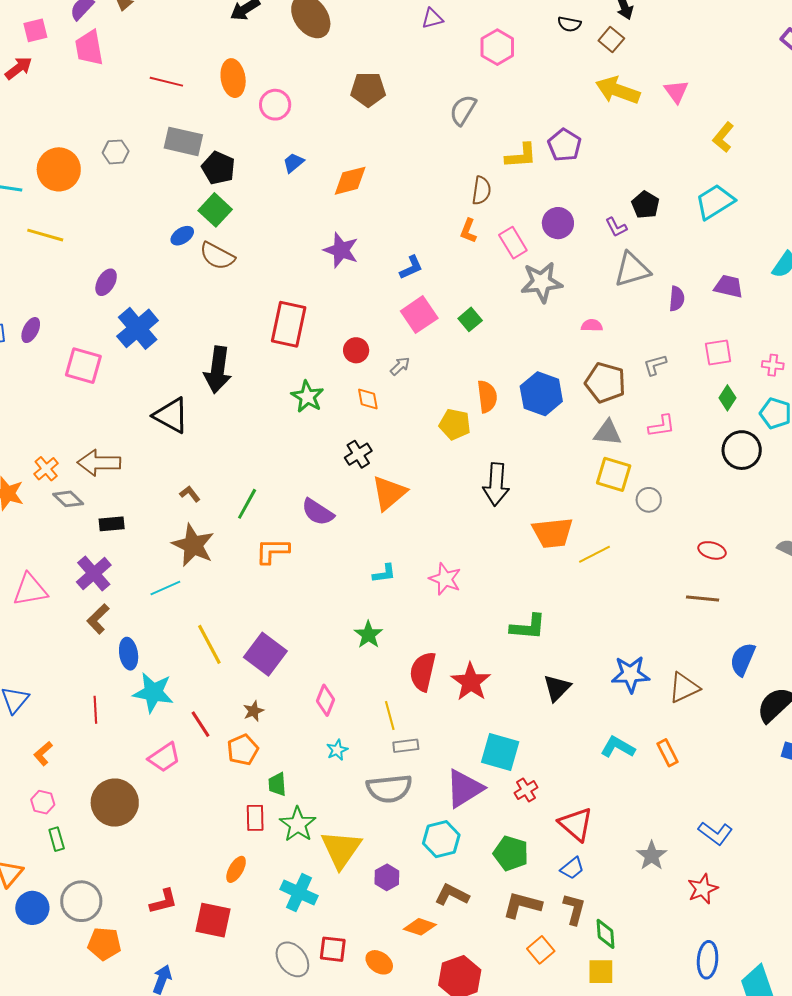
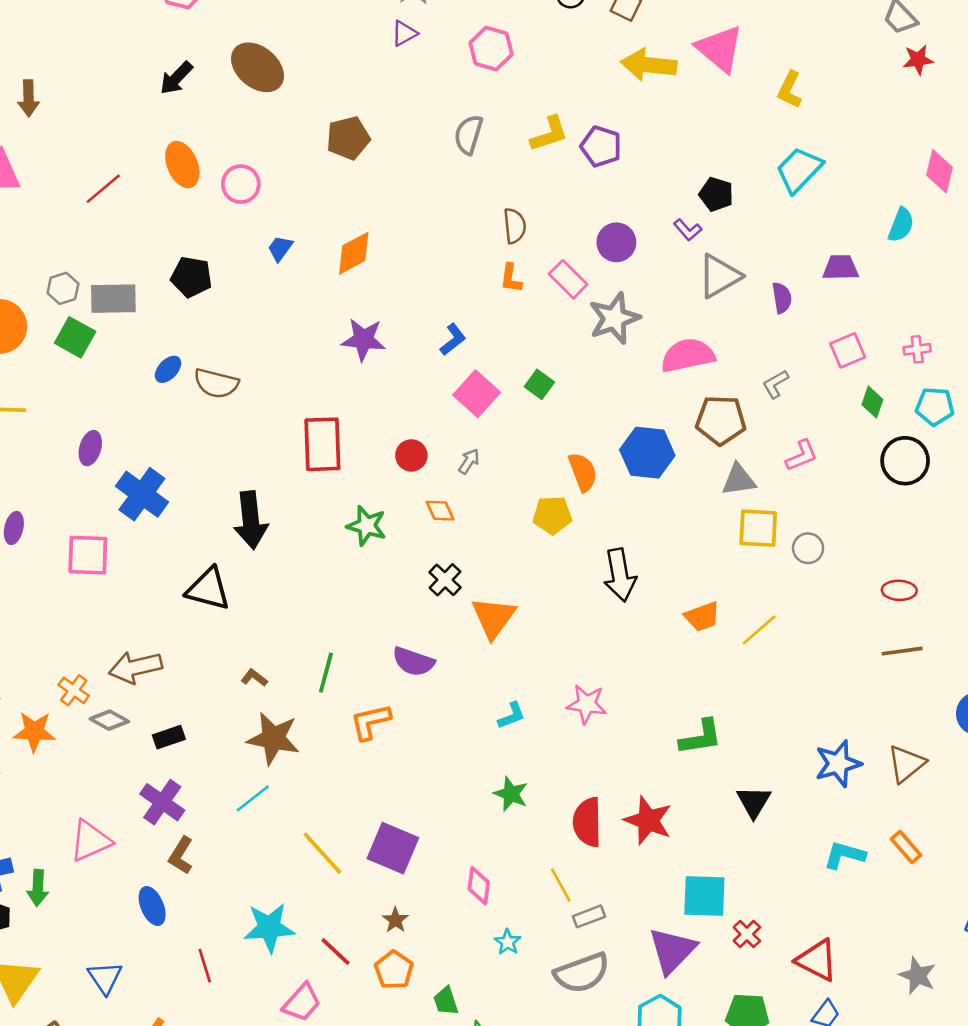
red line: (166, 82) -> (103, 189), turned -40
pink triangle: (676, 91) -> (720, 49), size x1.6
gray rectangle: (183, 141) -> (113, 299), moved
yellow L-shape: (521, 156) -> (549, 134), moved
green square: (215, 210) -> (75, 337), moved
pink semicircle: (592, 325) -> (688, 355), size x2.0
orange trapezoid: (553, 533) -> (702, 617), size x0.7
blue ellipse: (129, 654) -> (152, 906), moved

